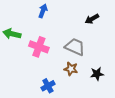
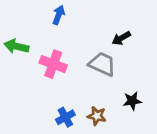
black arrow: (92, 19) -> (121, 38), moved
brown star: (71, 69) -> (97, 116), moved

